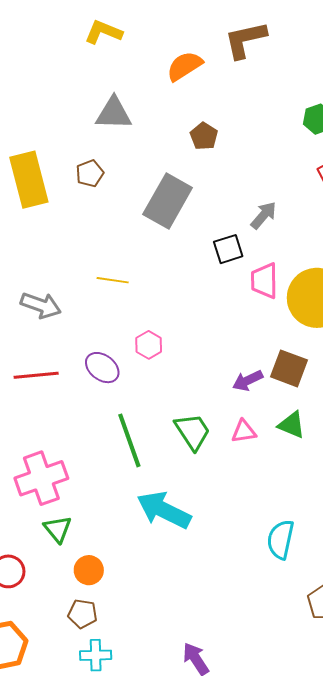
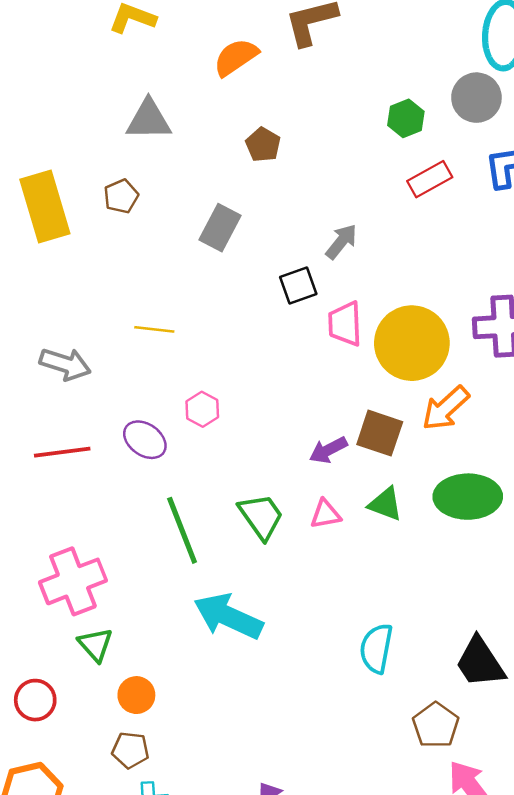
gray rectangle: (168, 201) -> (220, 228), size x0.7

